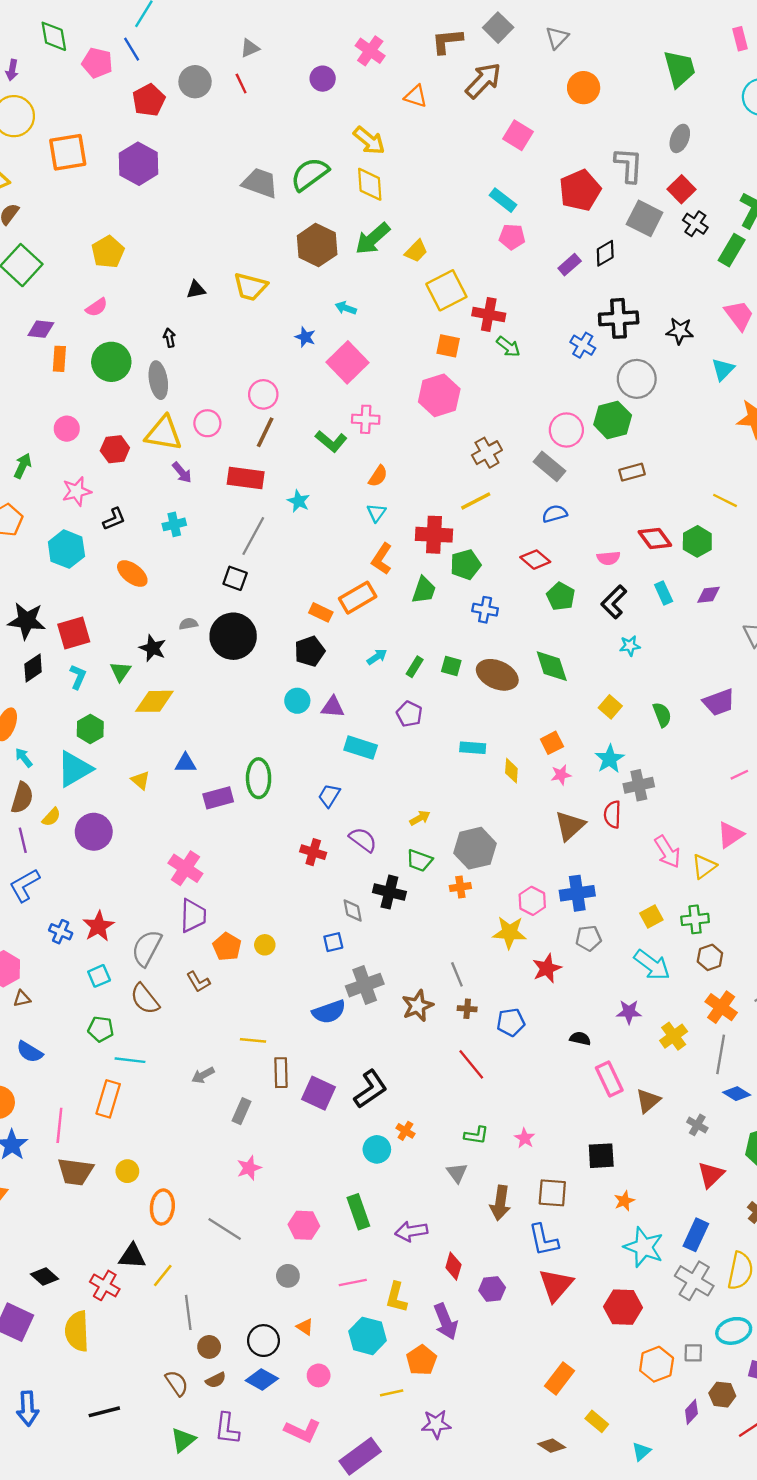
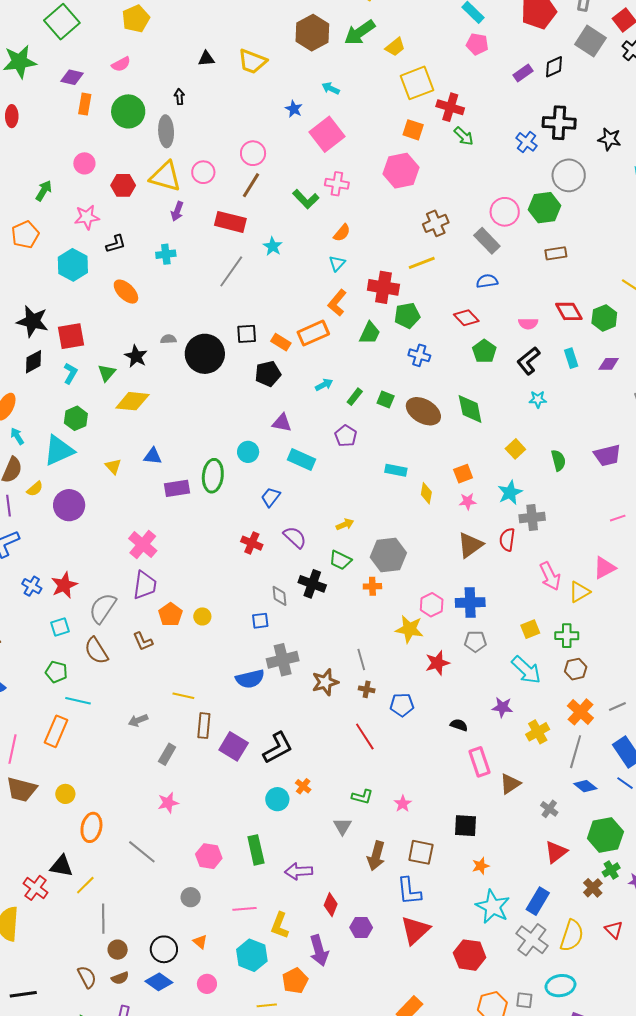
purple arrow: (182, 473) -> (177, 211), turned 54
black square: (235, 578) -> (247, 334), moved, turned -30
cyan circle: (297, 701) -> (248, 452), moved

